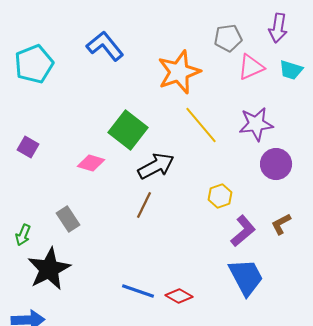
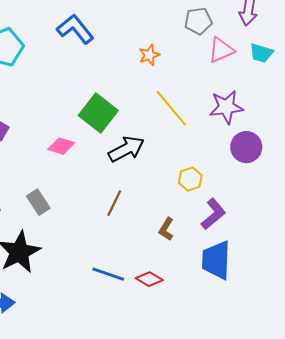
orange star: (179, 72) -> (149, 55), size x0.5
brown line: (144, 205) -> (114, 203), moved
brown L-shape: (281, 224) -> (166, 229), moved, turned -30
blue trapezoid: (246, 277) -> (216, 260), turned -150

